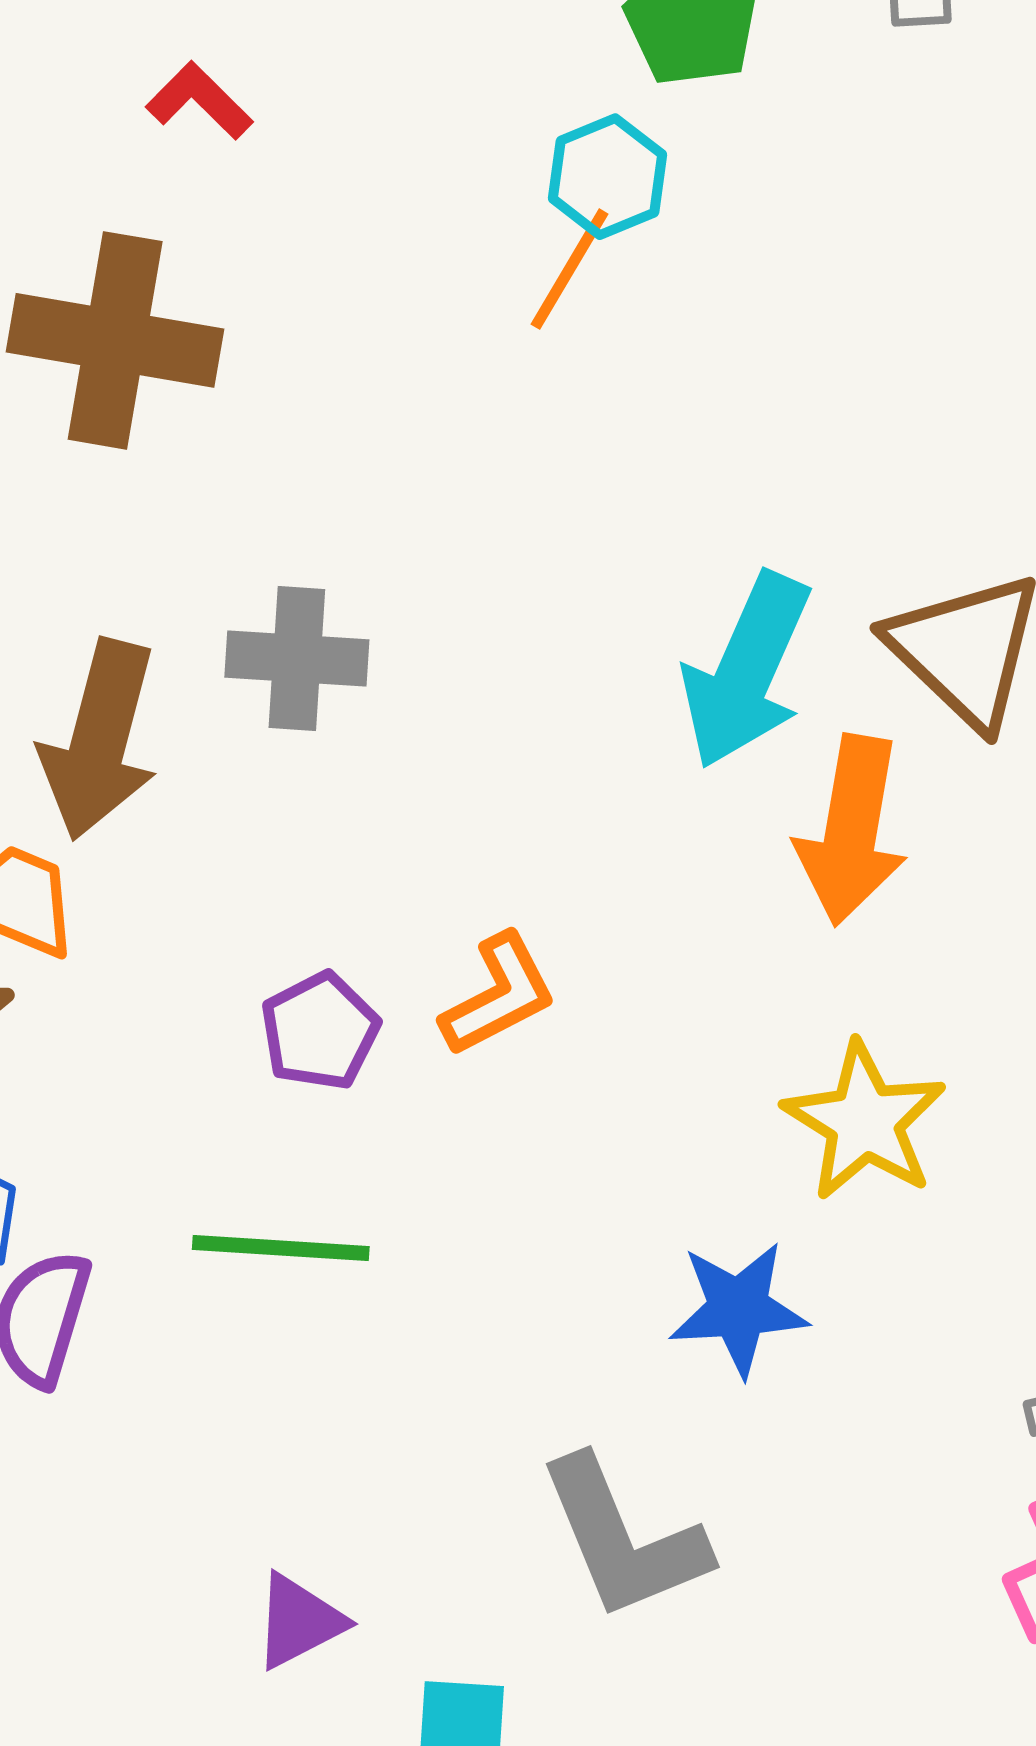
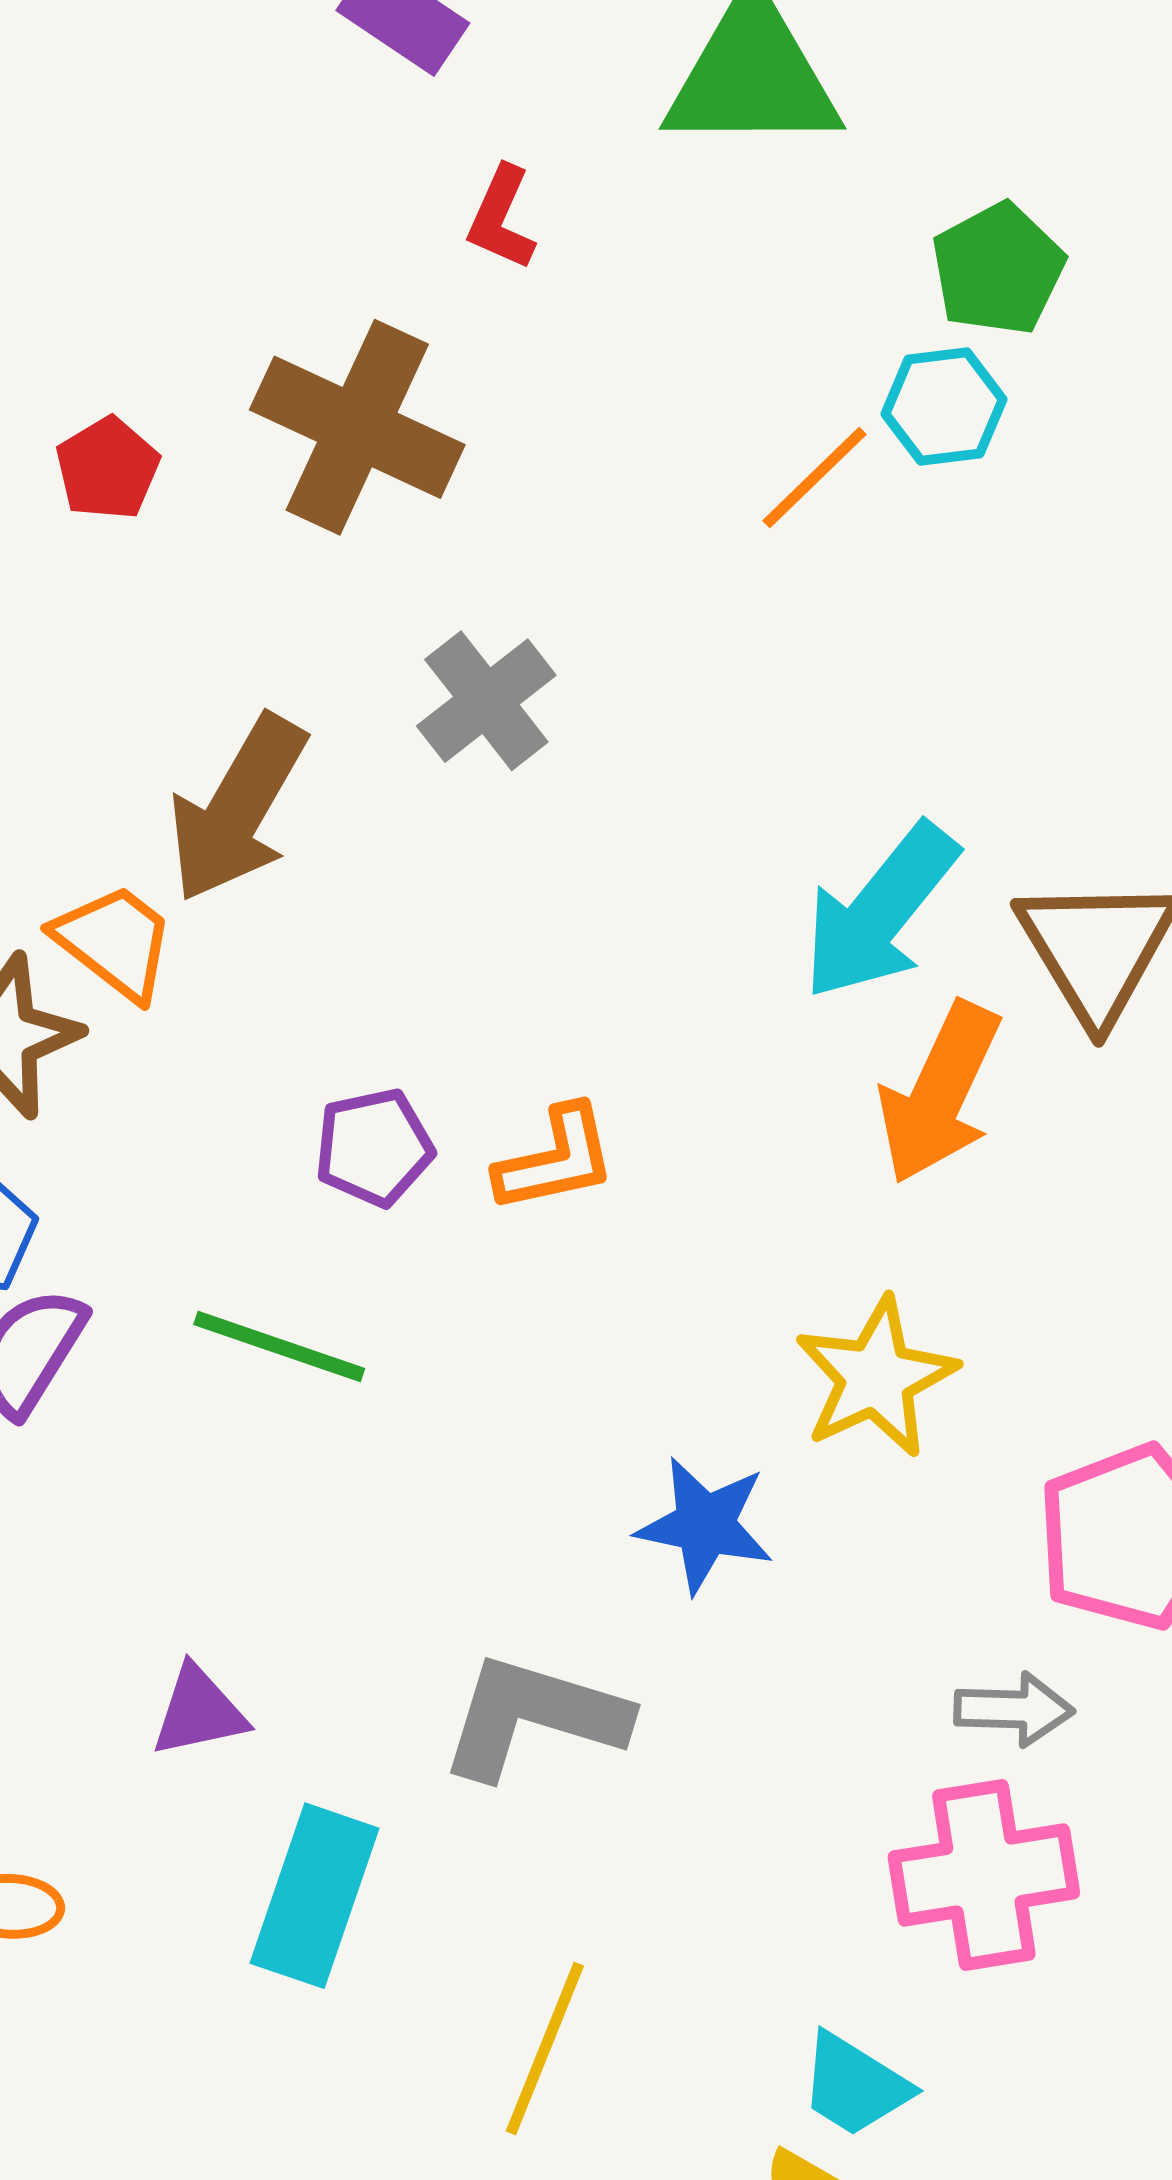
red L-shape: (199, 101) -> (501, 218), turned -126
cyan hexagon: (608, 177) -> (944, 407), moved
gray cross: (297, 659) -> (486, 701), moved, turned 33
gray L-shape: (623, 1539) -> (534, 1717), turned 114

